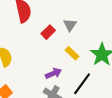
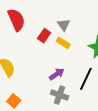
yellow rectangle: (72, 53) -> (63, 43), moved

